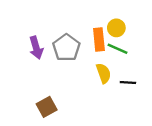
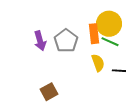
yellow circle: (116, 28) -> (109, 24), size x1.6

